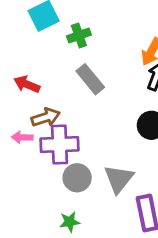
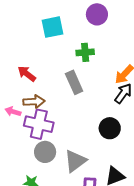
green cross: (79, 36) -> (85, 52), moved

